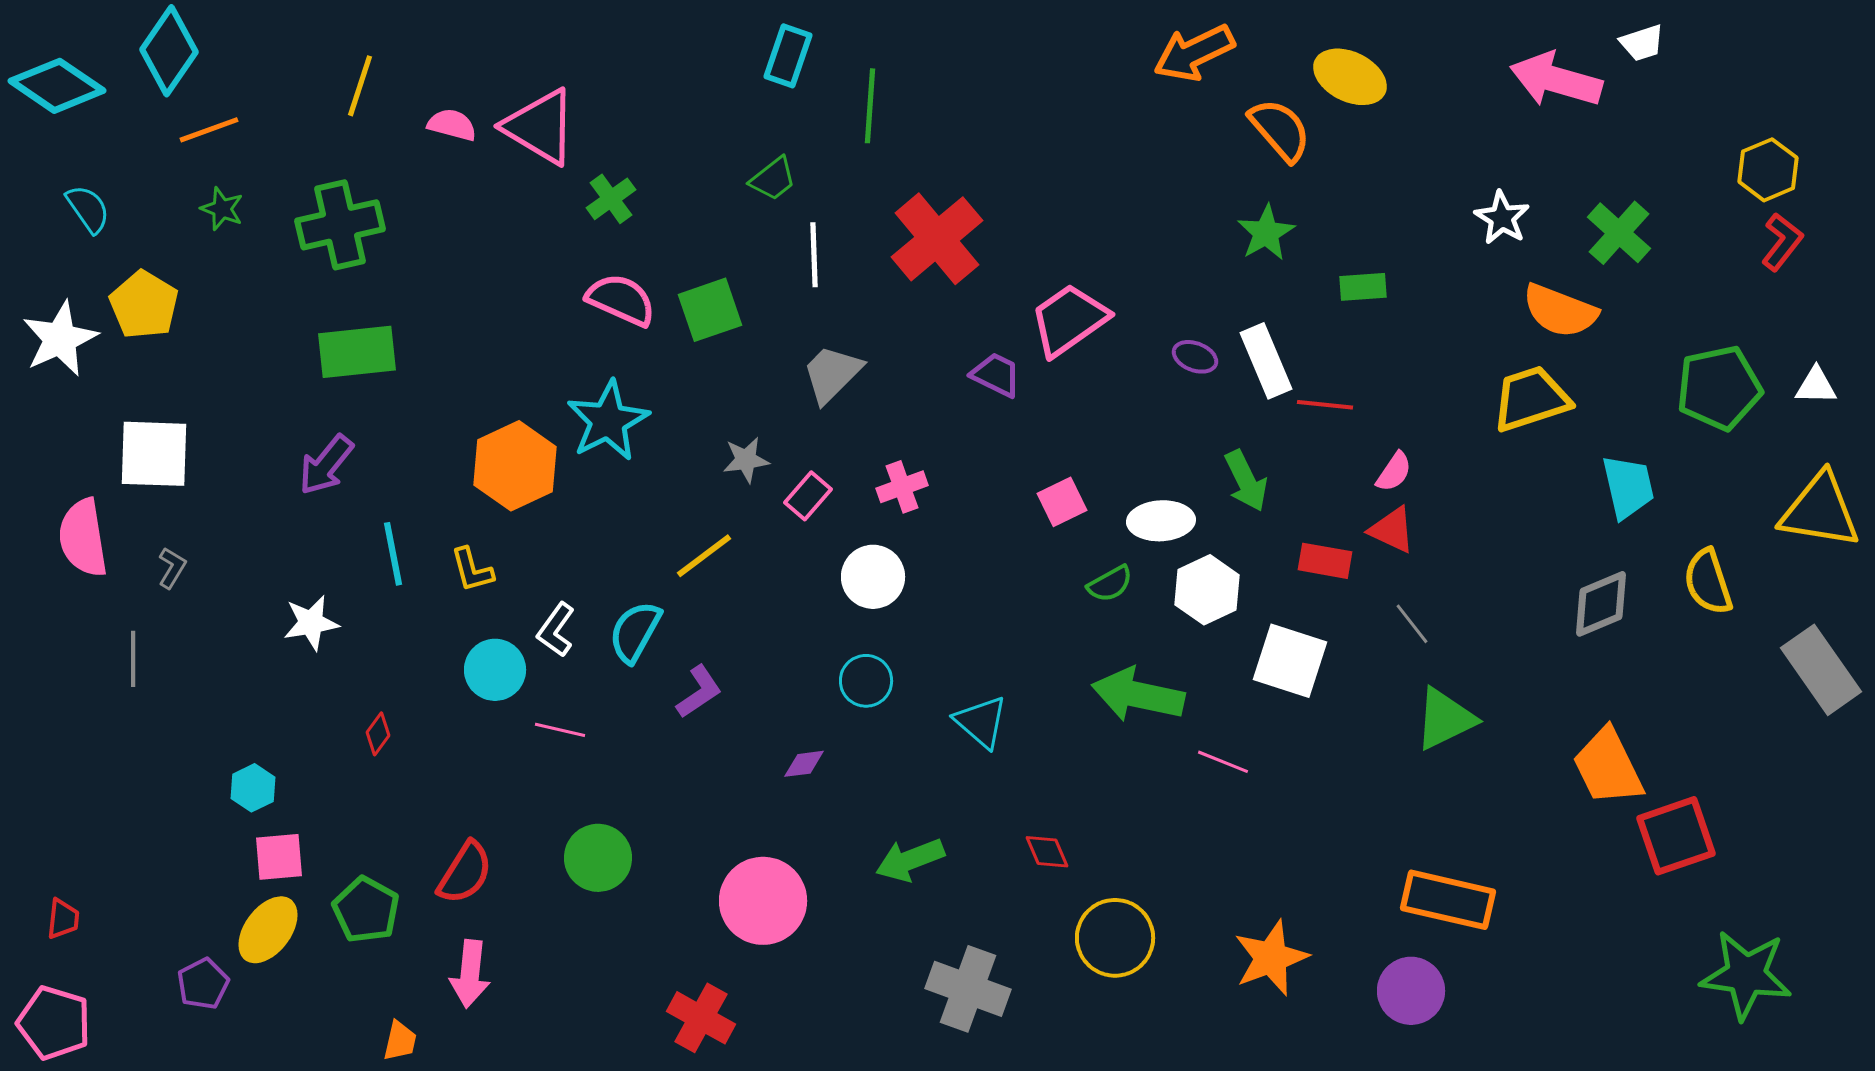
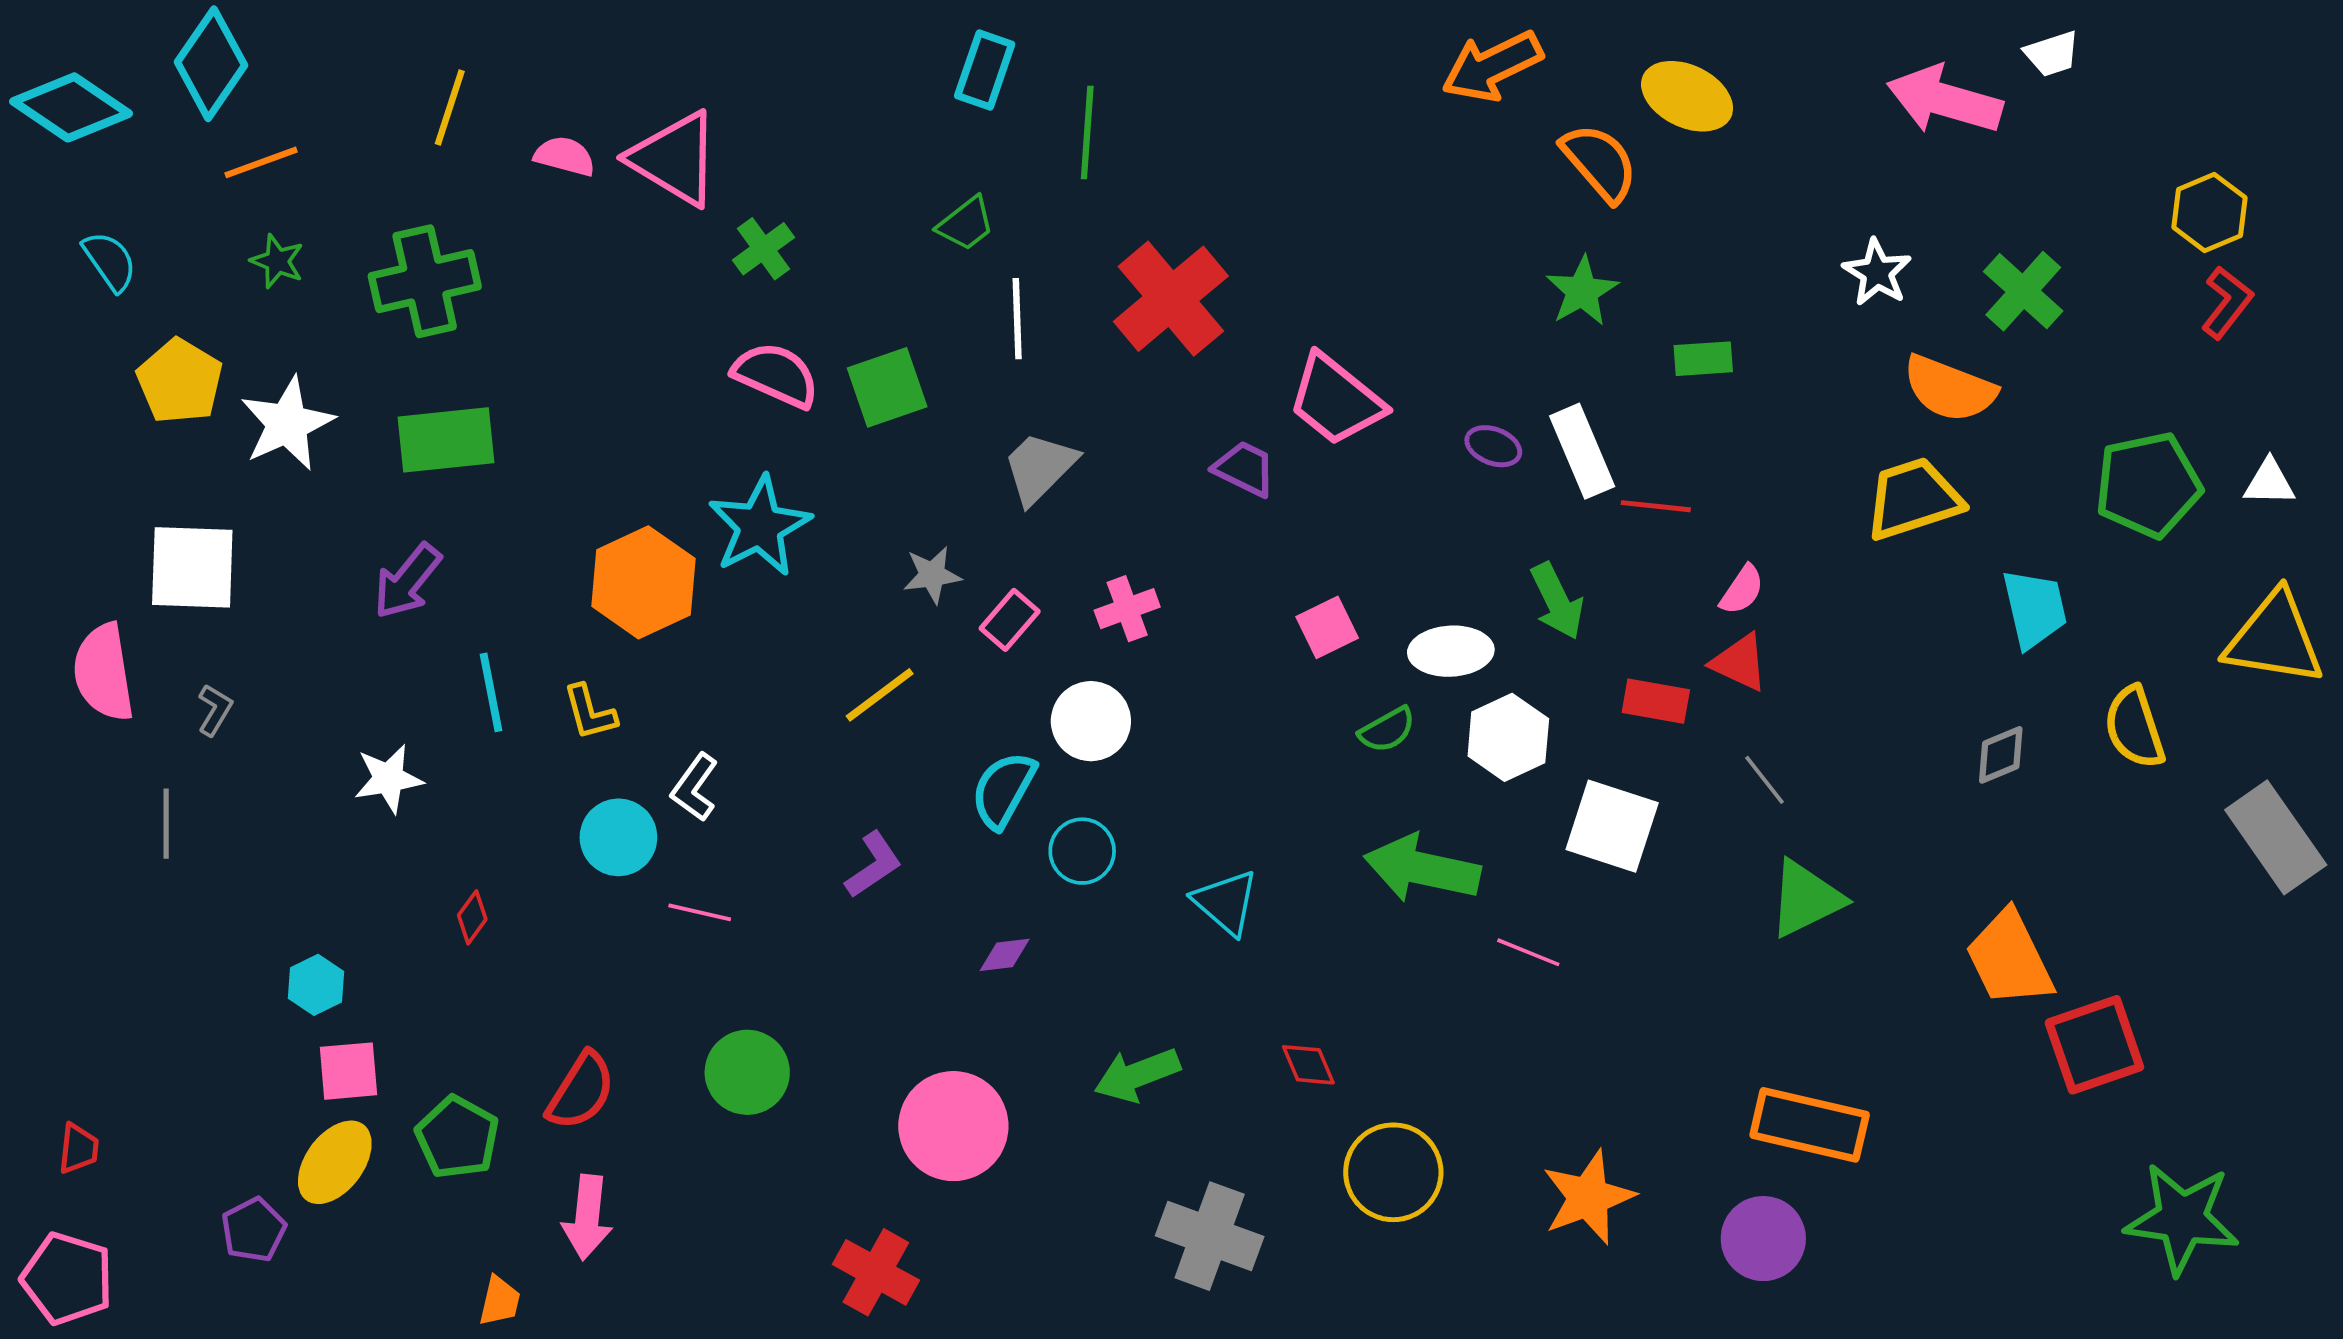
pink trapezoid: (1069, 320) -> (1336, 400), turned -106
white star: (60, 339) -> (287, 424), moved
gray diamond: (1601, 604) -> (2001, 755), size x0.7
cyan semicircle: (635, 632) -> (1003, 790), moved

